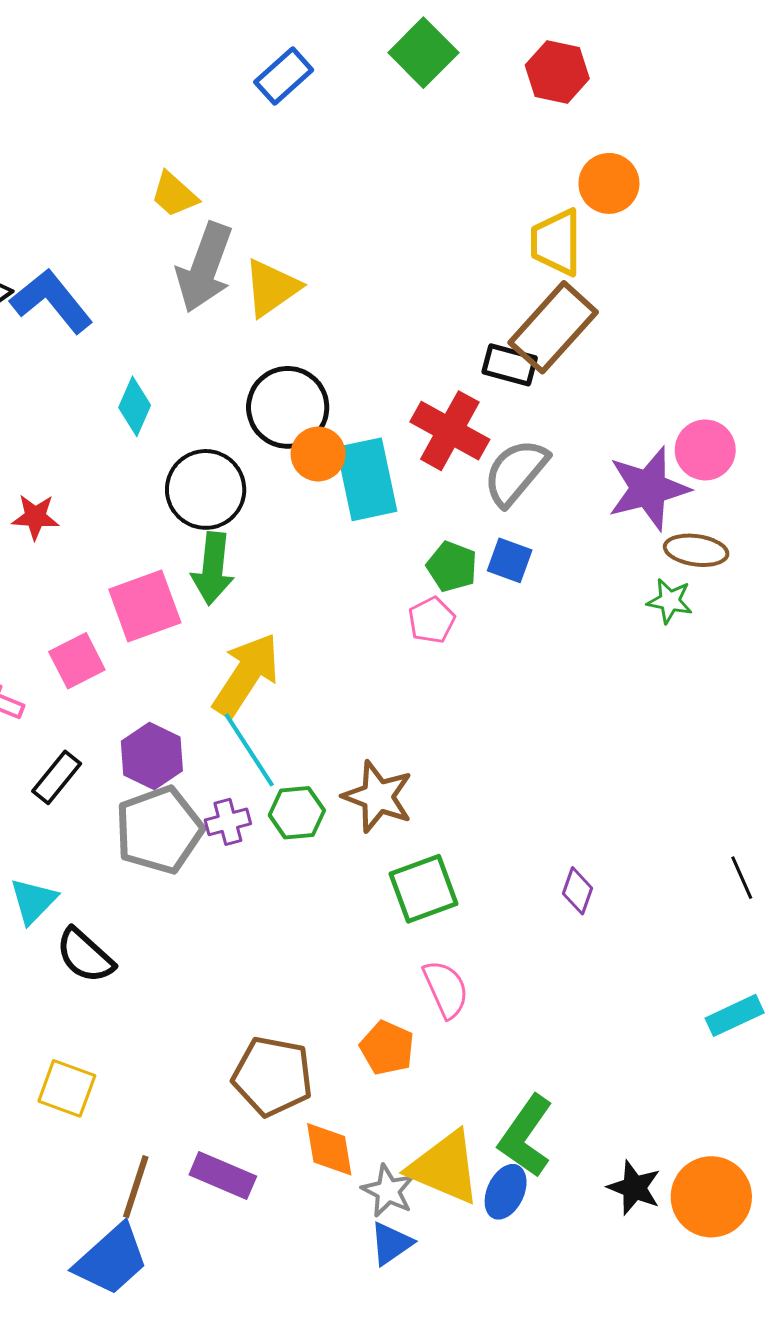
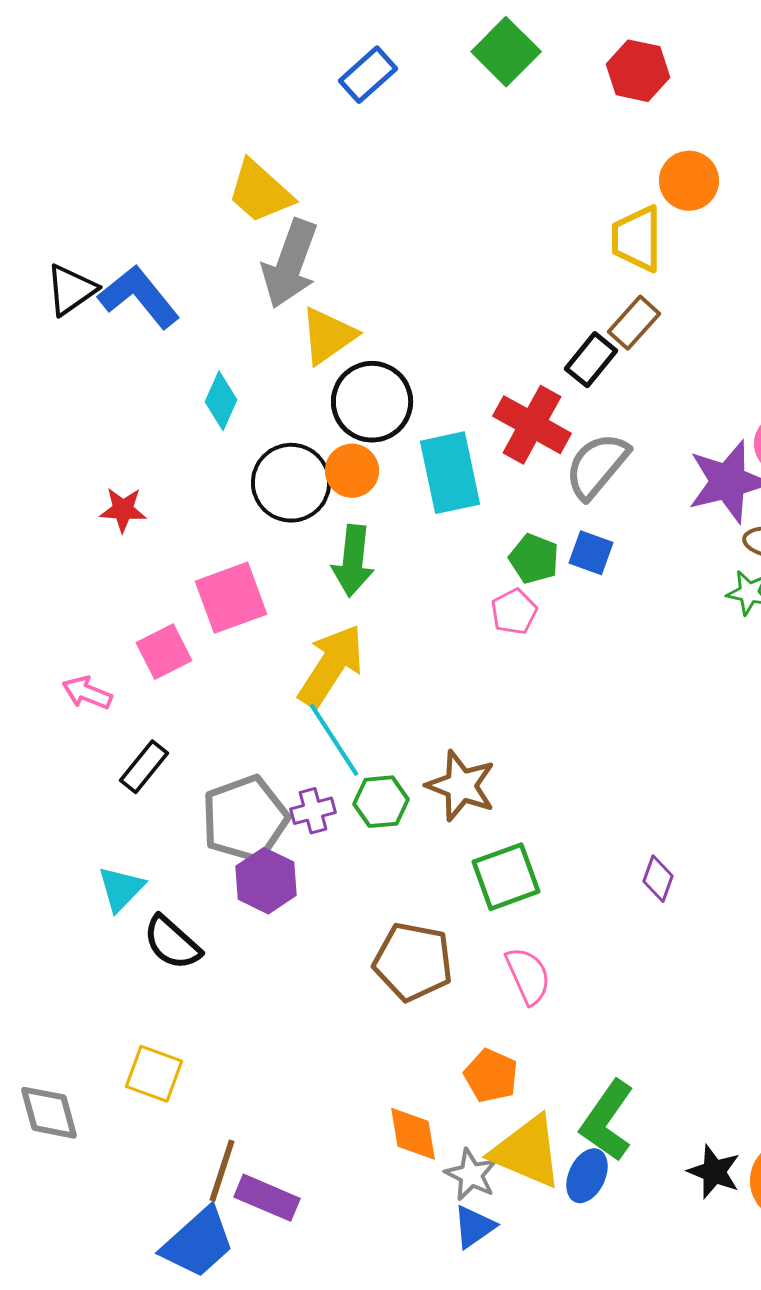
yellow trapezoid: (174, 195) -> (260, 192), size x1.4
yellow triangle: (271, 288) -> (328, 336), moved
brown rectangle: (553, 327) -> (634, 323), size x0.6
black rectangle: (510, 365) -> (591, 360), turned -66
orange circle: (318, 454) -> (352, 471), moved
green arrow: (213, 569) -> (353, 561), moved
purple hexagon: (152, 756) -> (266, 881), moved
orange pentagon: (387, 1048) -> (491, 1076), moved
brown pentagon: (272, 1076) -> (413, 962), moved
purple rectangle: (223, 1176) -> (267, 1198), moved

